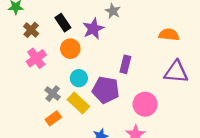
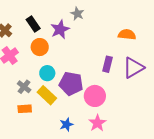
purple rectangle: (125, 64) -> (107, 64), moved
purple triangle: (176, 72) -> (133, 68), turned -35
pink circle: (145, 104) -> (95, 96), moved
orange rectangle: (53, 118) -> (25, 109), turned 32

